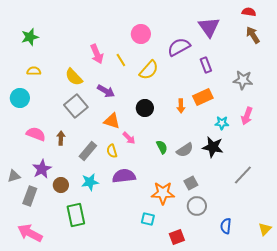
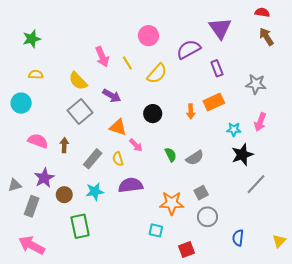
black star: (213, 147) -> (242, 155), moved, turned -30

